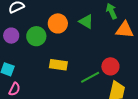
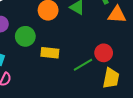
green circle: (36, 36) -> (25, 36), moved

